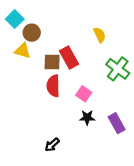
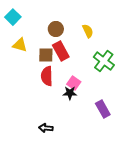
brown circle: (32, 33) -> (56, 29), moved
black star: (87, 118) -> (70, 93), moved
black arrow: (52, 145) -> (46, 128), turned 48

